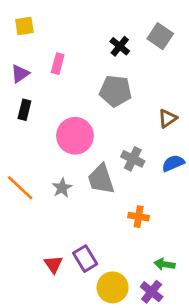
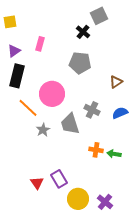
yellow square: (24, 26) -> (10, 22), moved
gray square: (160, 36) -> (99, 16), moved, turned 30
black rectangle: (24, 110) -> (17, 76), size x1.6
orange line: (20, 188) -> (28, 108), moved
green arrow: (165, 264) -> (114, 154), moved

